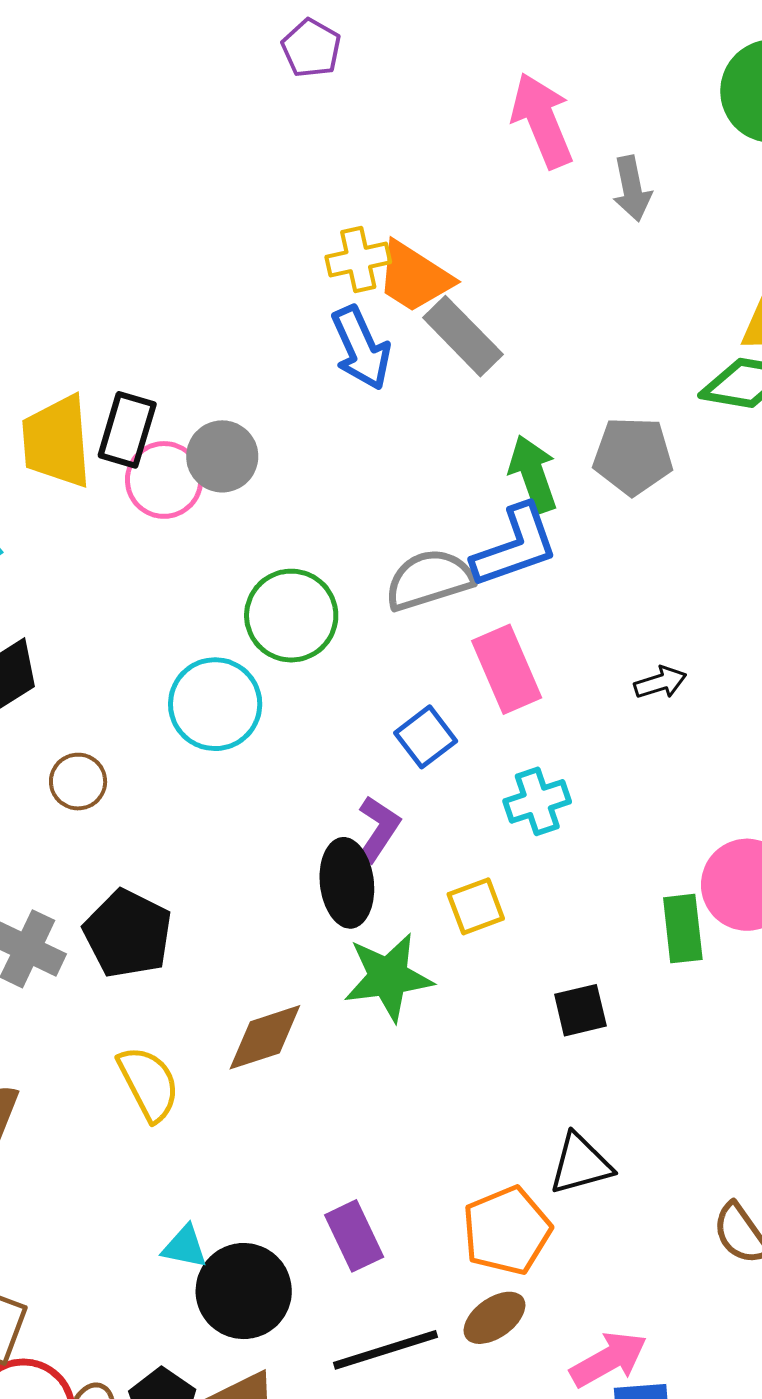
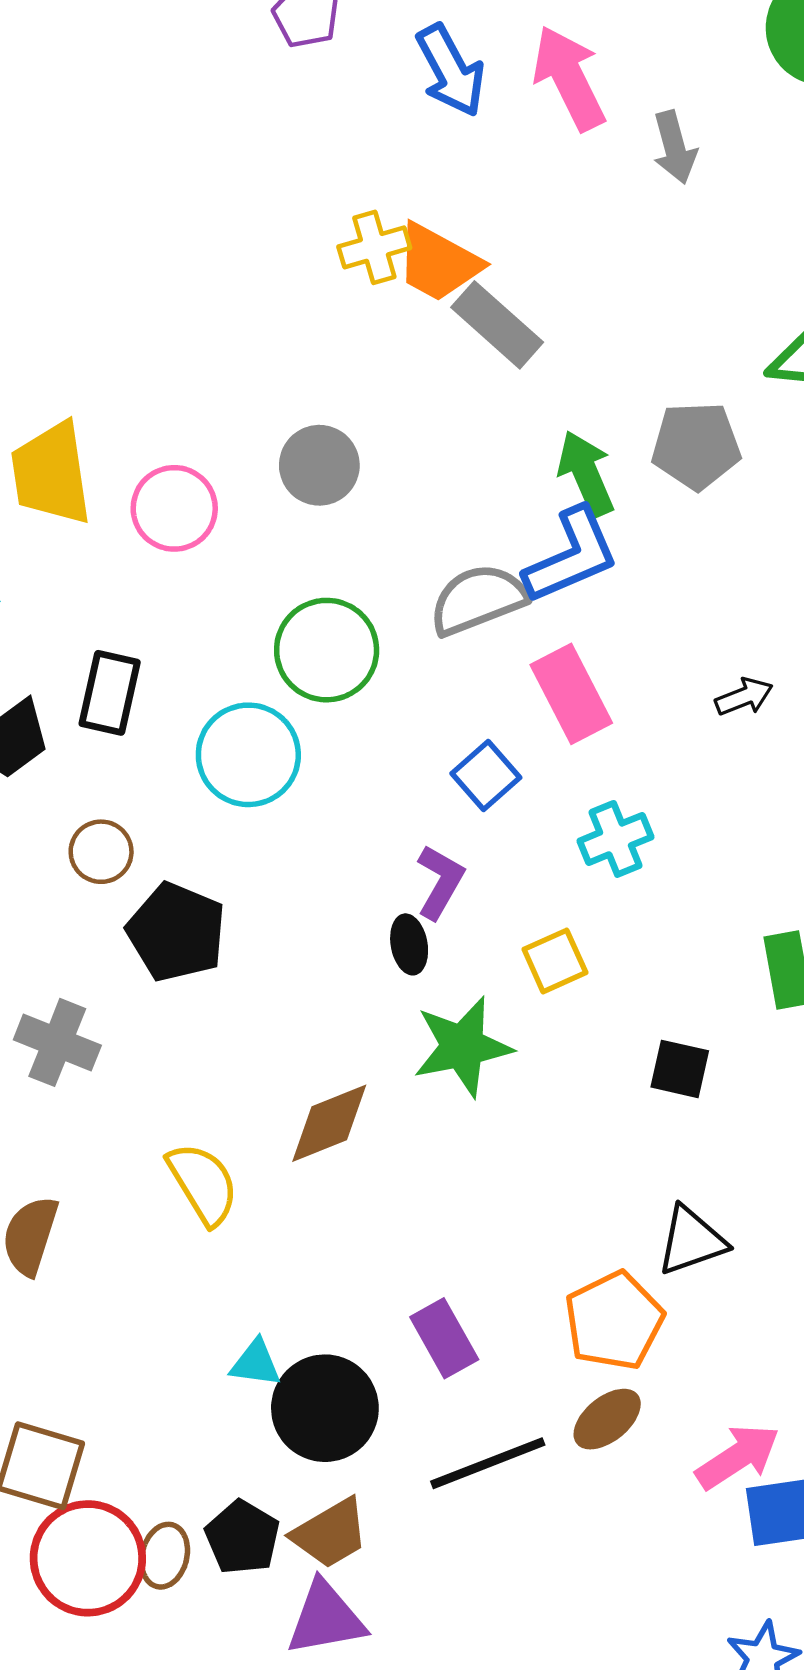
blue arrow: (361, 348) -> (451, 70), moved
black rectangle: (127, 430) -> (110, 693), moved
gray circle: (222, 456) -> (319, 465), moved
black ellipse: (347, 883) -> (409, 944), size x0.6
black pentagon: (128, 934) -> (176, 932), moved
black square: (580, 1010) -> (680, 1069), turned 30

